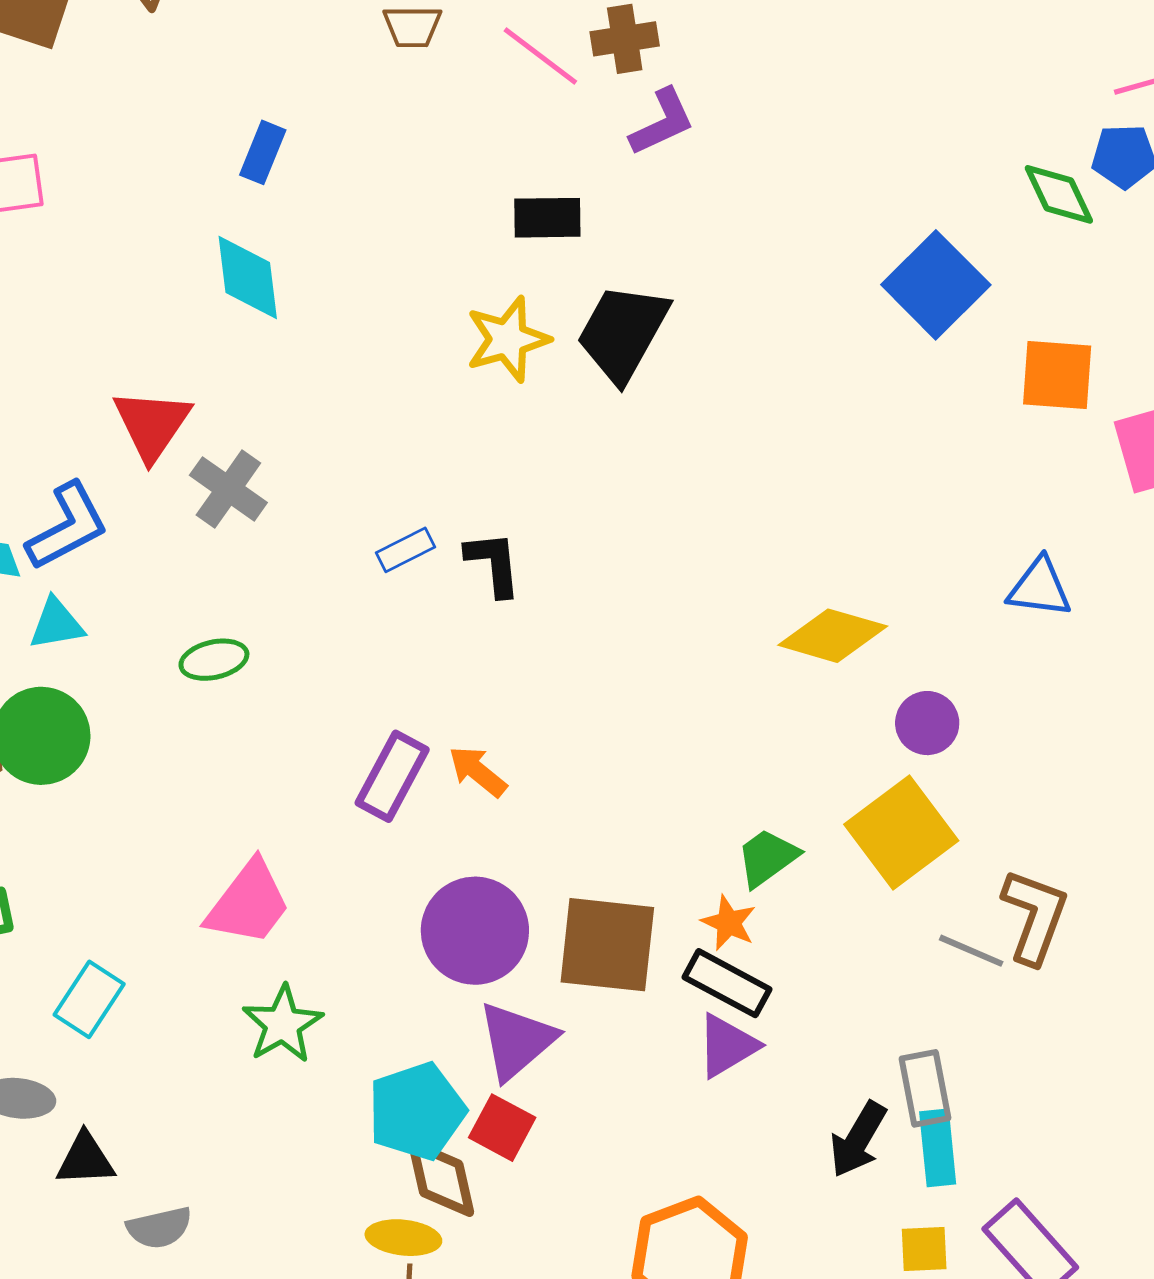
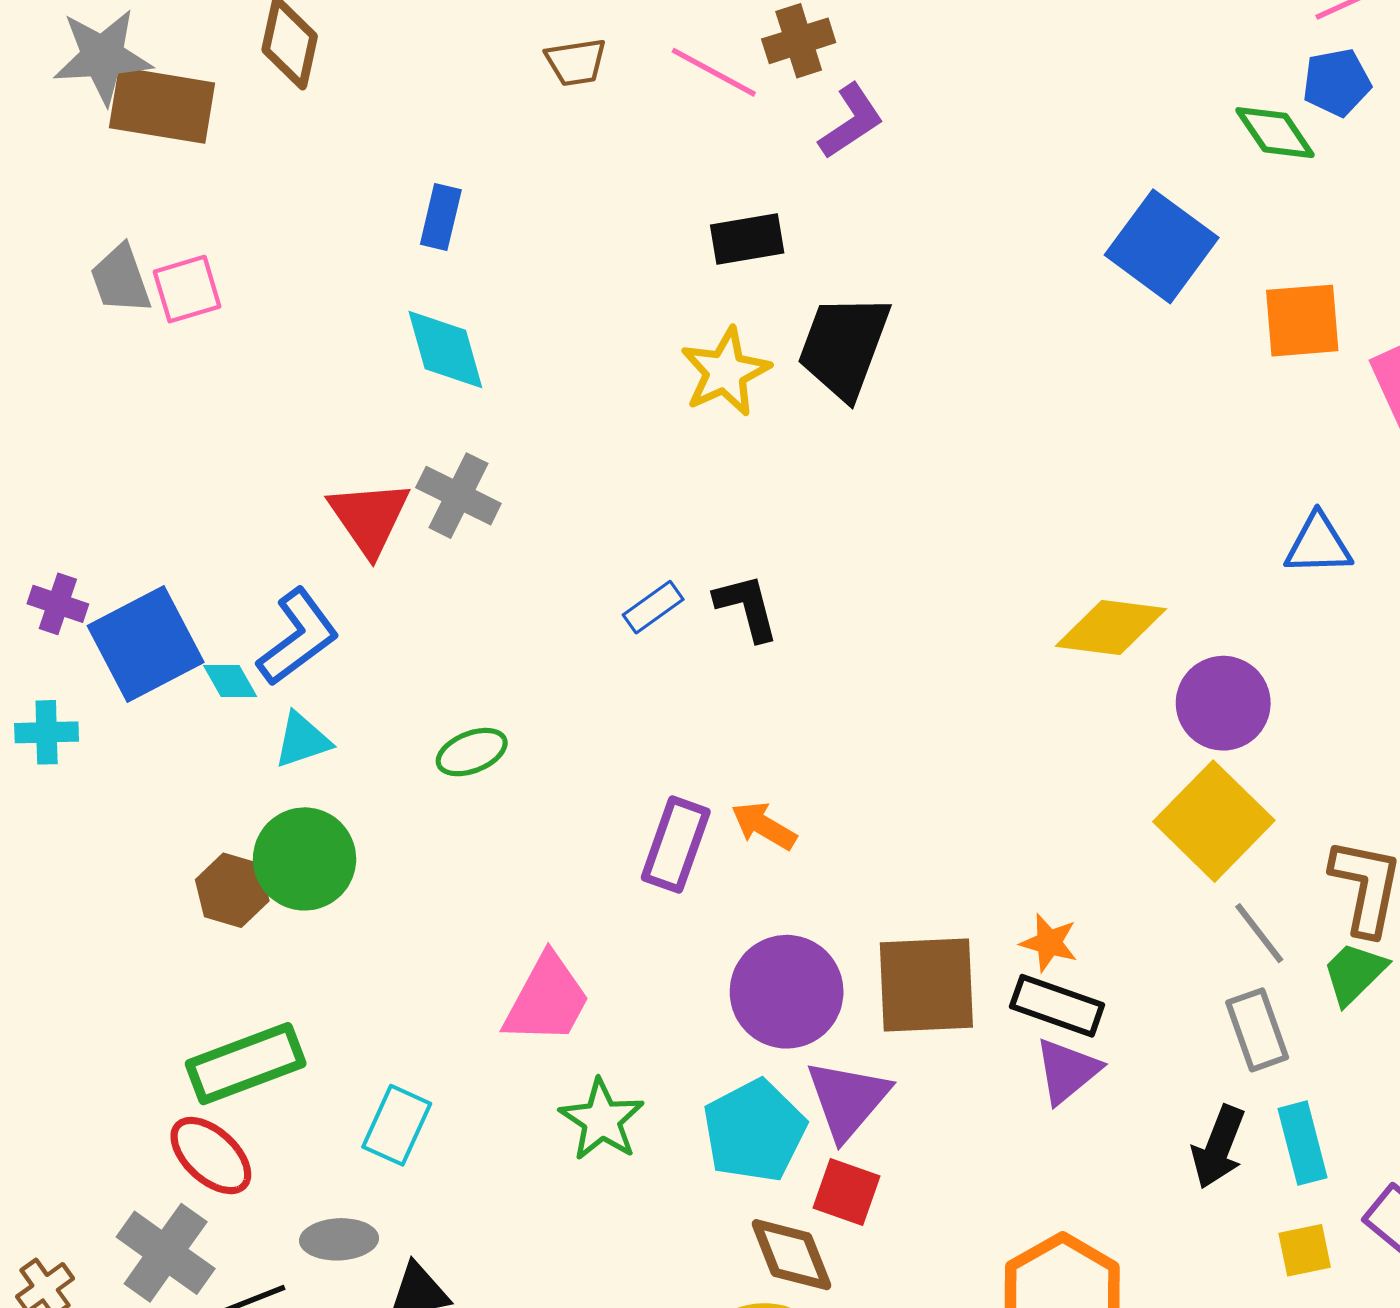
gray cross: (228, 489) -> (458, 496), moved
purple circle: (927, 723) -> (1223, 703), size x1.4
green trapezoid: (767, 858) -> (1354, 973), moved
gray line: (971, 951) -> (1259, 933), moved, turned 38
gray rectangle: (925, 1088) -> (1257, 1030), moved
cyan pentagon: (417, 1111) -> (754, 1131), moved

